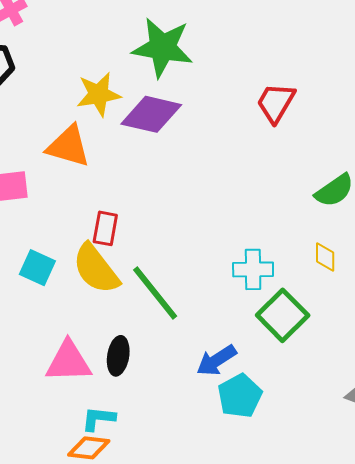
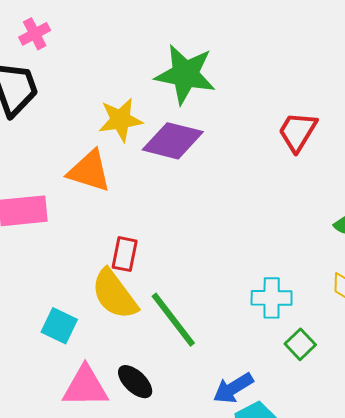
cyan square: (37, 268) -> (59, 326), moved
green square: (283, 315) -> (300, 344), size x0.6
black ellipse: (118, 356) -> (135, 382), turned -57

